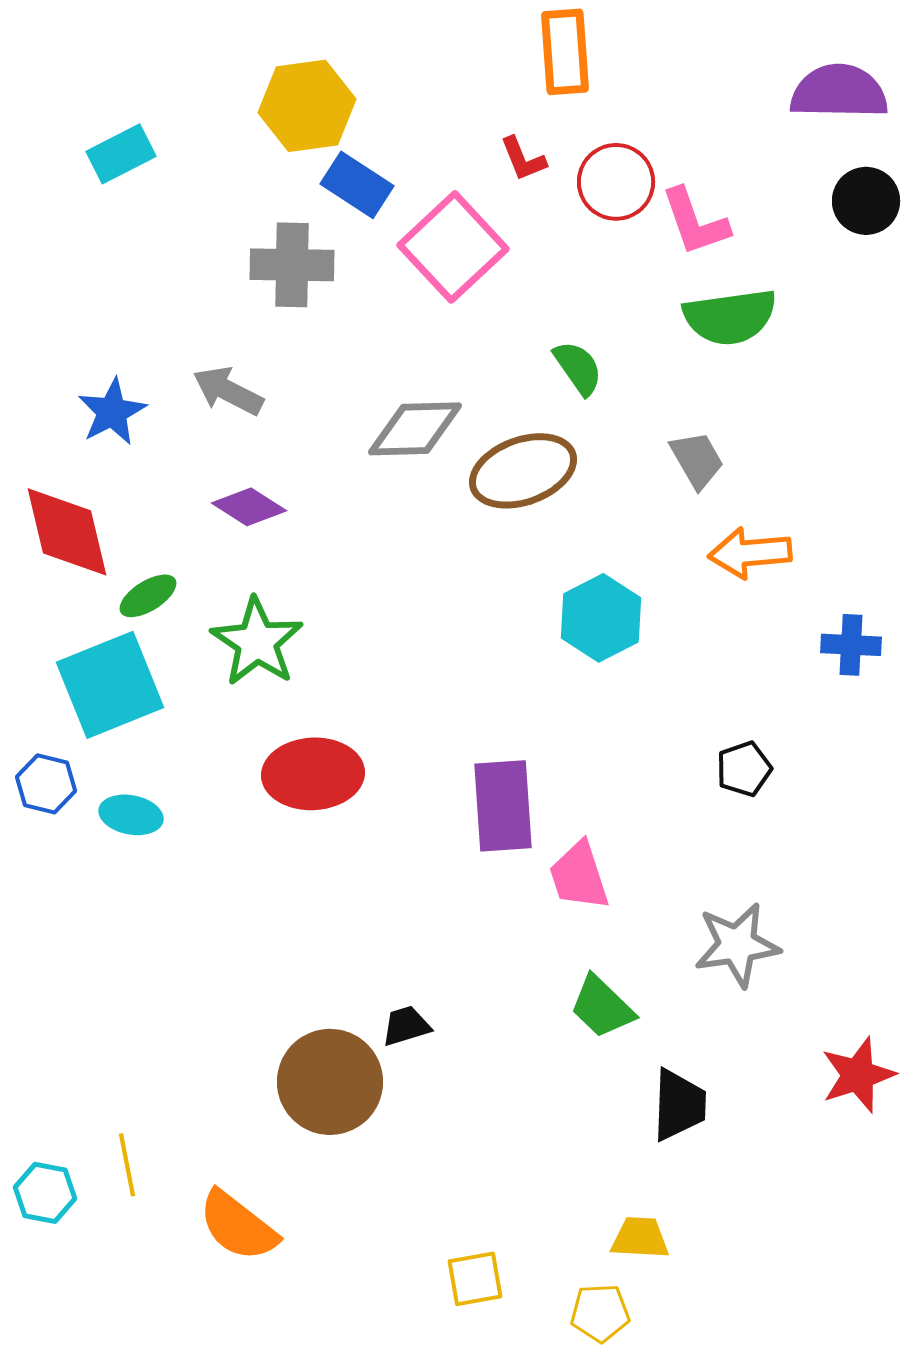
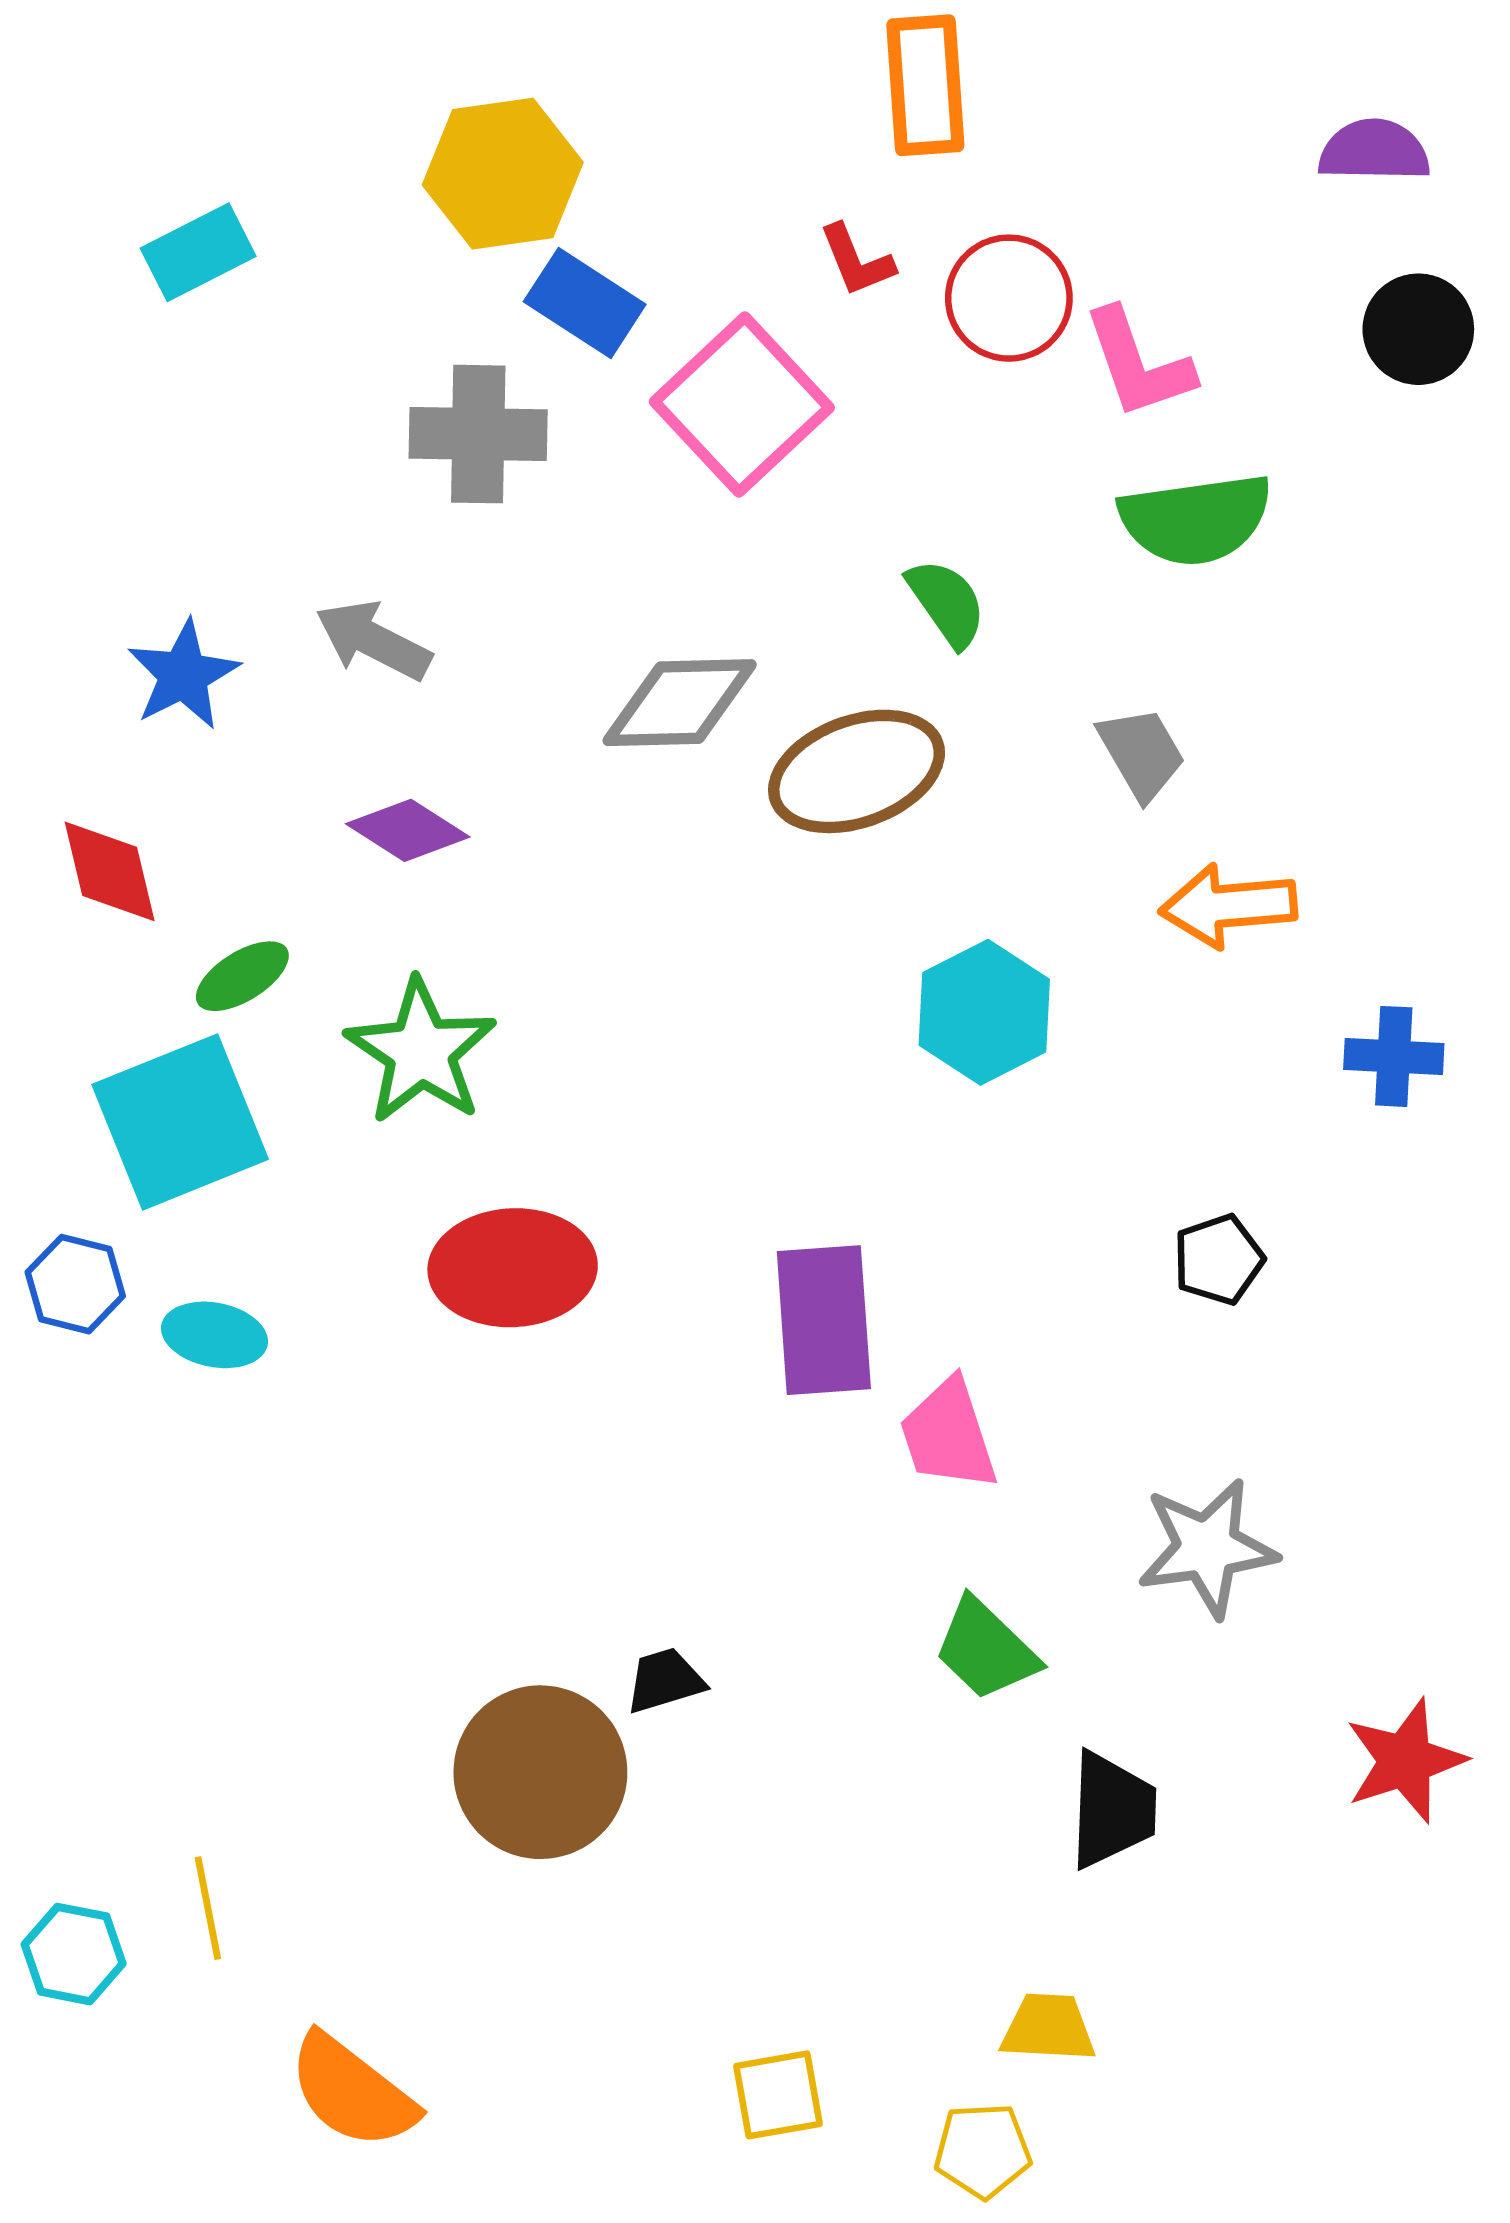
purple semicircle: (839, 92) -> (1374, 151), size x0.7
red diamond: (67, 532) -> (110, 871), size x0.7
orange semicircle: (238, 1226) -> (352, 2092), moved

